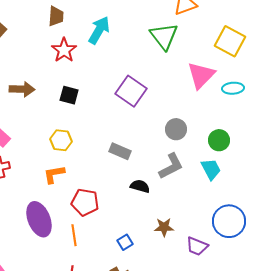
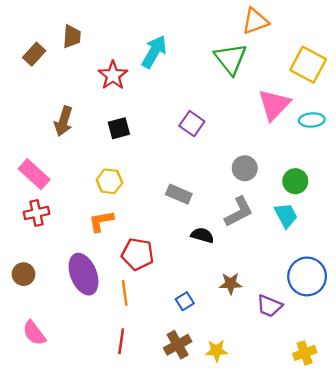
brown trapezoid: (56, 16) -> (72, 36), moved
brown arrow: (22, 89) -> (64, 121), turned 105
purple square: (131, 91) -> (192, 124), size x0.7
black square: (69, 95) -> (119, 128), turned -30

